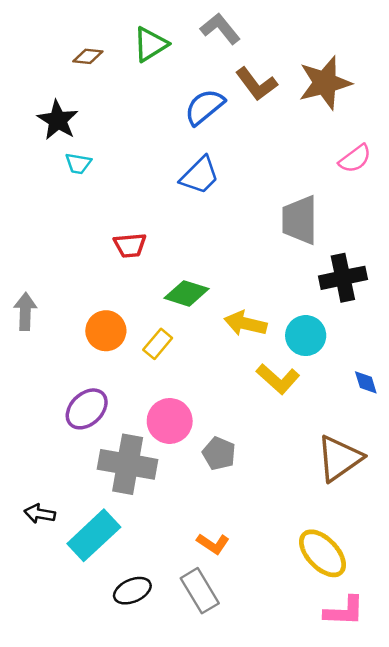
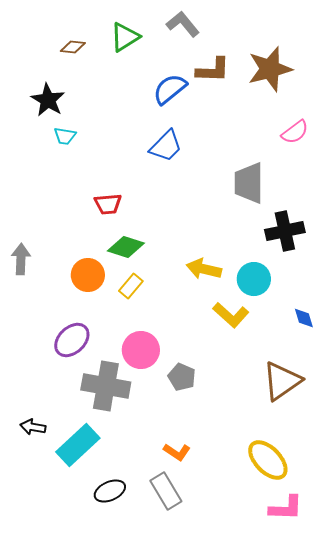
brown L-shape: (256, 84) -> (213, 70), turned -51
green diamond: (187, 293) -> (126, 247), moved

